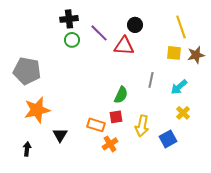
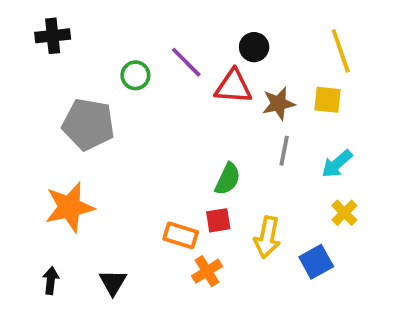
black cross: (69, 19) -> (53, 36), moved
brown star: (196, 55) -> (279, 104), moved
gray pentagon: (27, 71) -> (88, 124), moved
black triangle: (60, 135) -> (113, 282), moved

